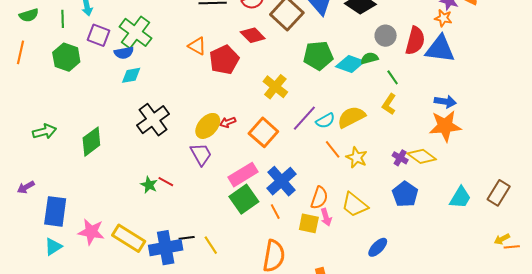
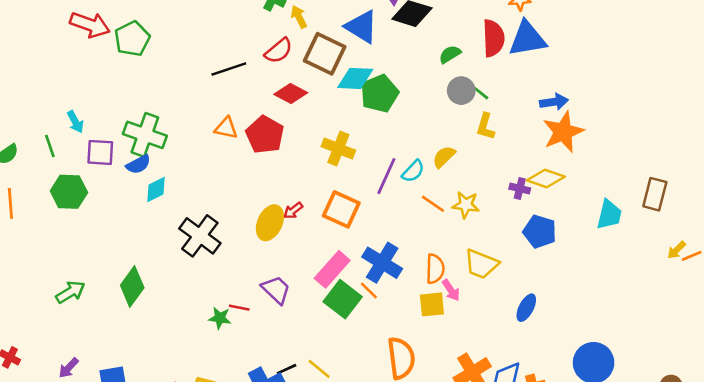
gray circle: (386, 36) -> (461, 91), moved
green semicircle: (369, 58) -> (450, 54), moved
cyan diamond: (350, 64) -> (355, 78), moved
yellow semicircle: (351, 117) -> (444, 157), size x0.7
purple trapezoid: (201, 154) -> (276, 290), moved
orange line: (275, 212) -> (369, 291), moved

